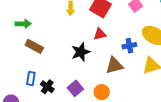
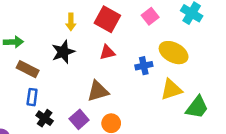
black star: (81, 52) -> (63, 52), moved
brown triangle: (114, 65) -> (98, 91), moved
blue rectangle: (31, 79) -> (32, 97), moved

